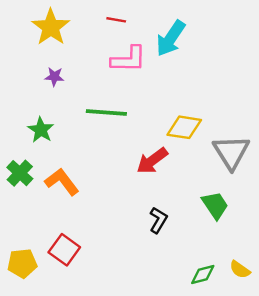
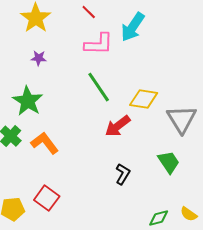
red line: (116, 20) -> (89, 12), turned 35
green line: (106, 113) -> (99, 87), moved, turned 52
green star: (41, 130) -> (28, 101), size x1.4

